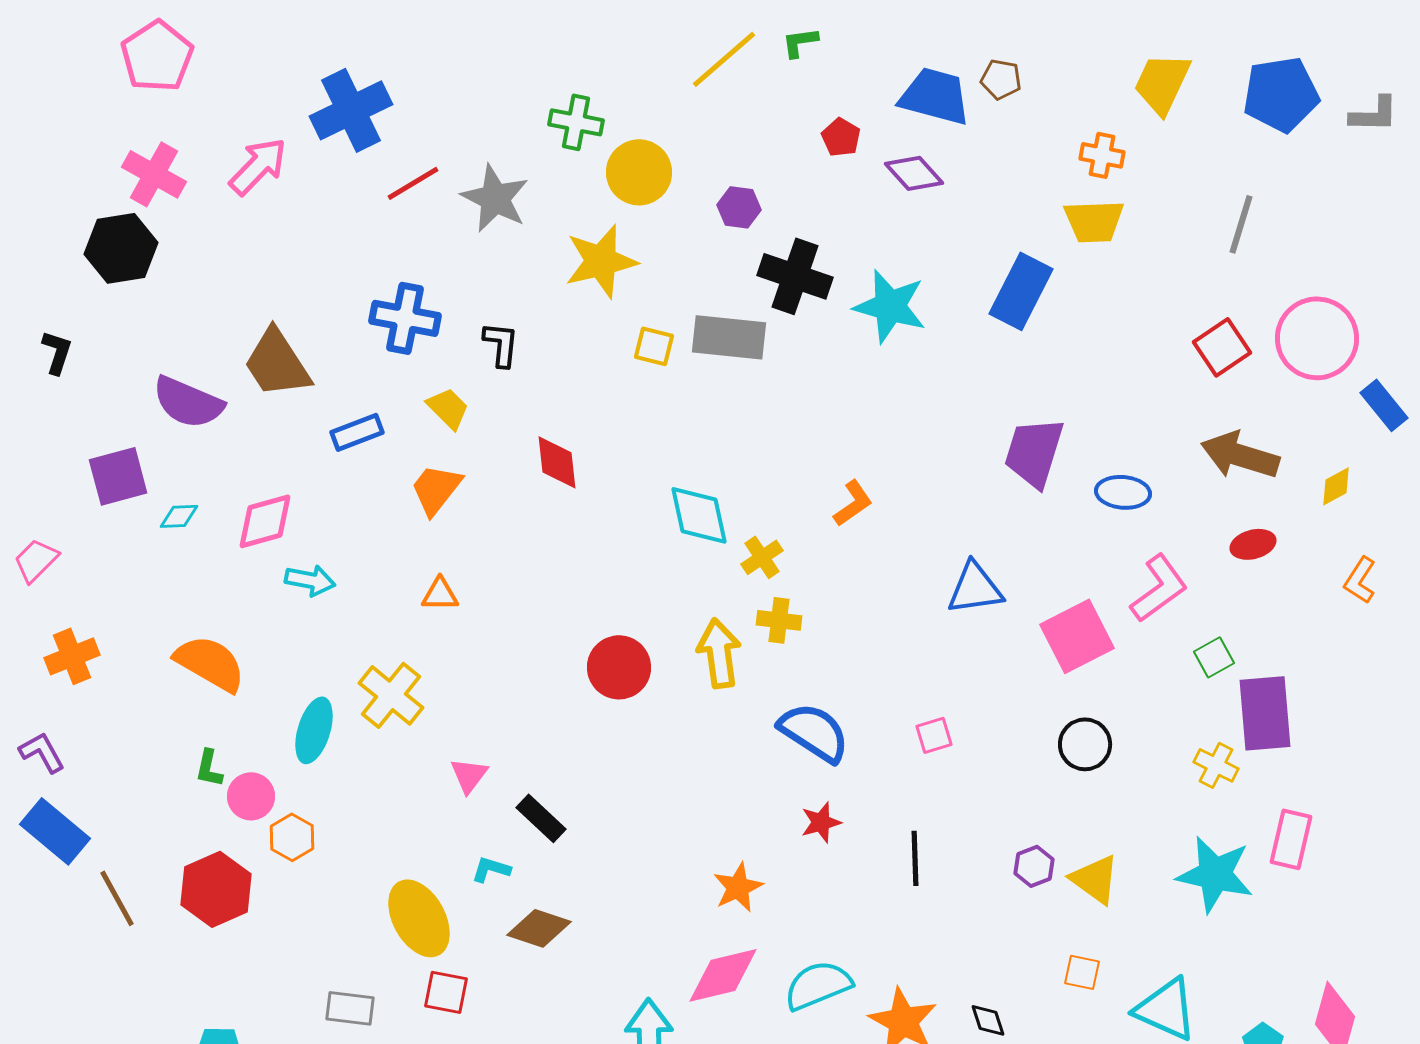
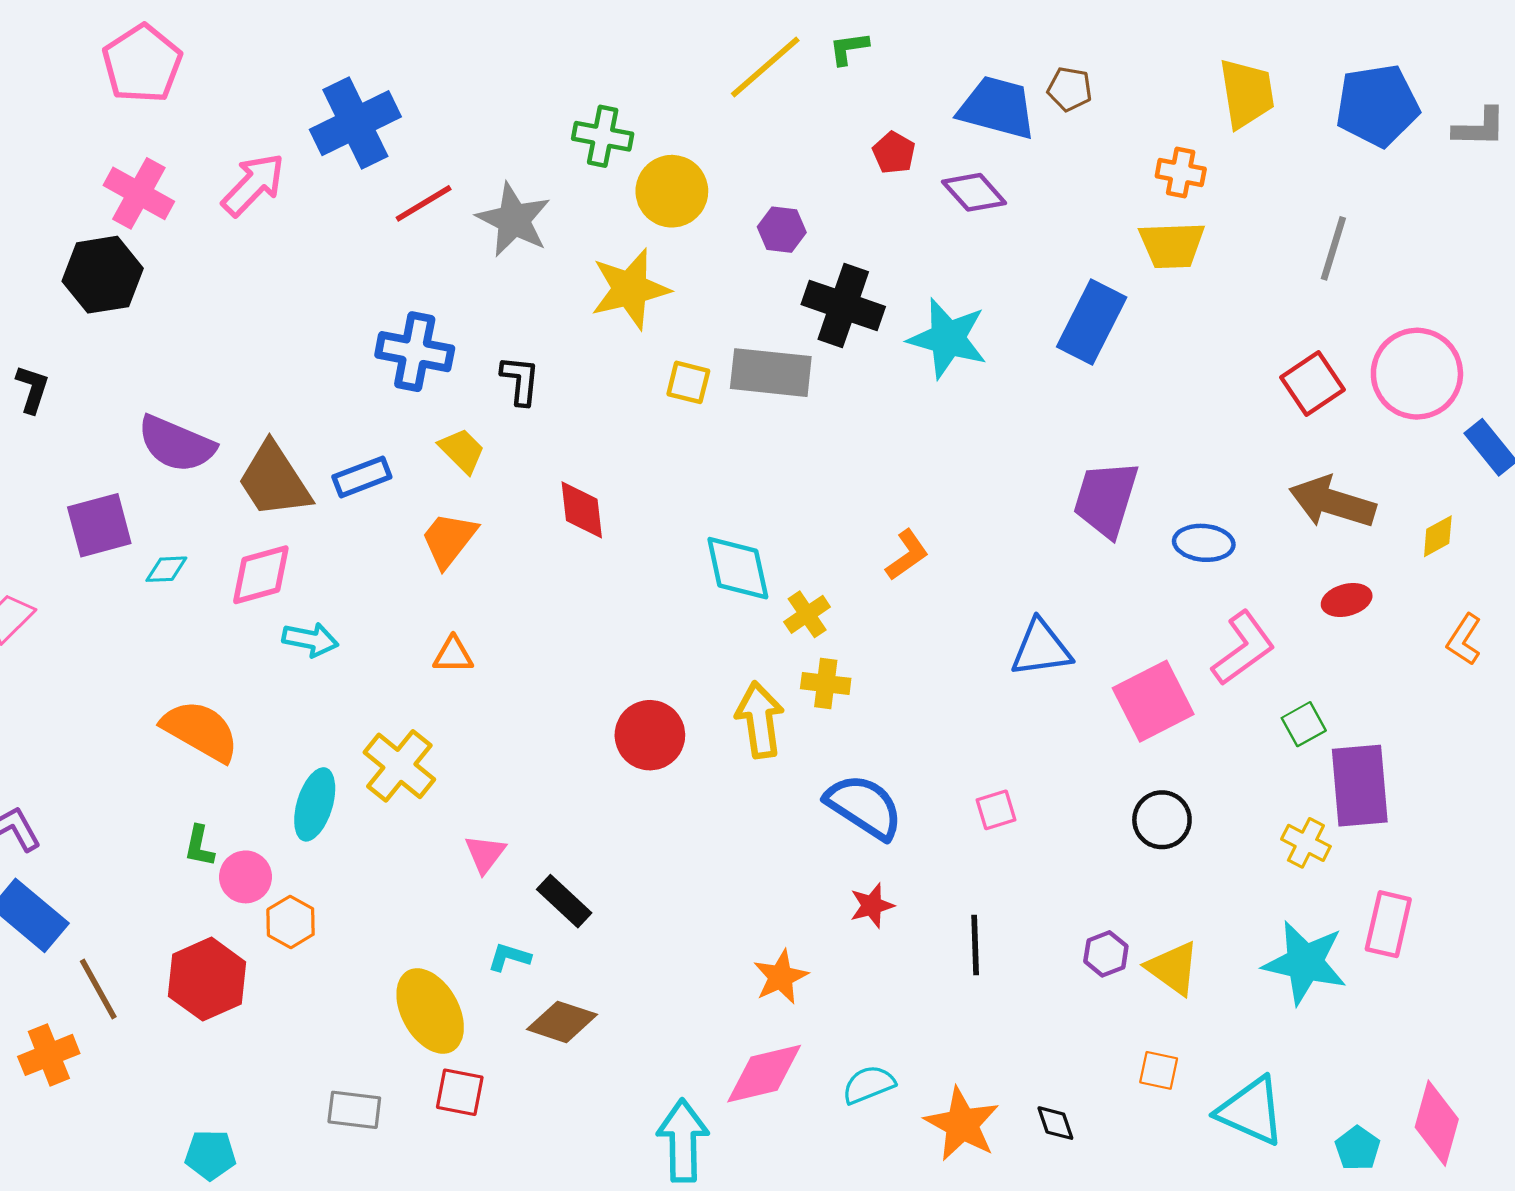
yellow trapezoid: (1162, 83) -> (1247, 93), turned 146
brown trapezoid: (277, 363) -> (274, 480), moved
orange cross: (72, 656) -> (49, 1055), moved
cyan semicircle: (818, 985) -> (869, 1085), size x0.7

